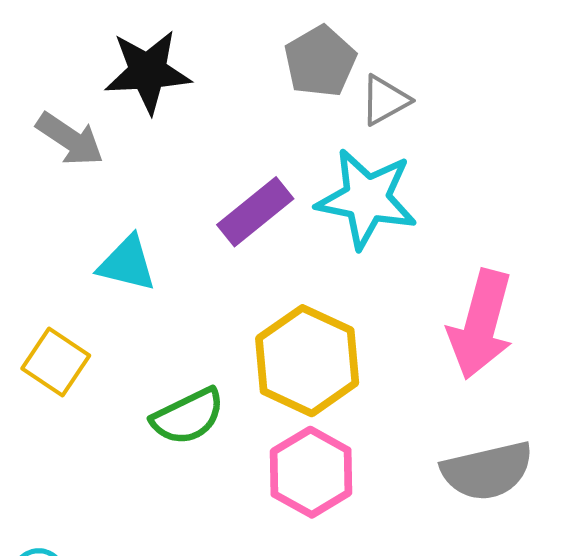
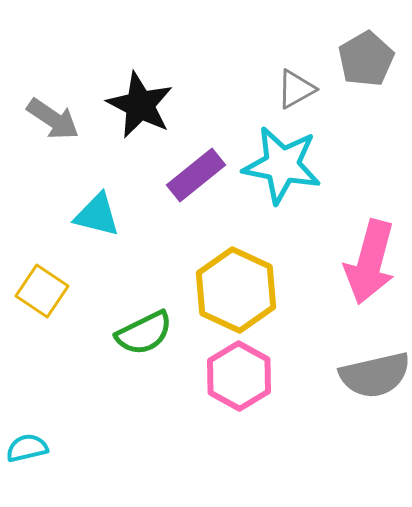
gray pentagon: (320, 61) -> (366, 59), moved
black star: (148, 72) -> (140, 105), moved, turned 30

